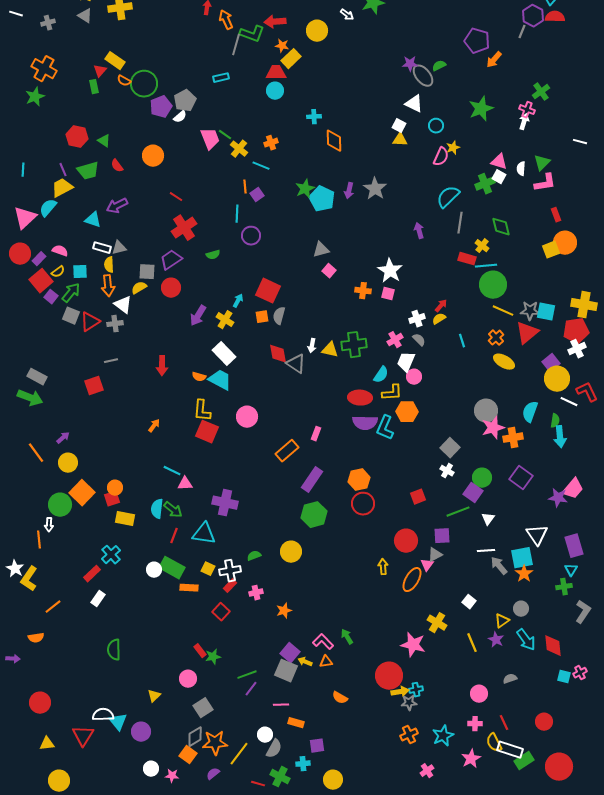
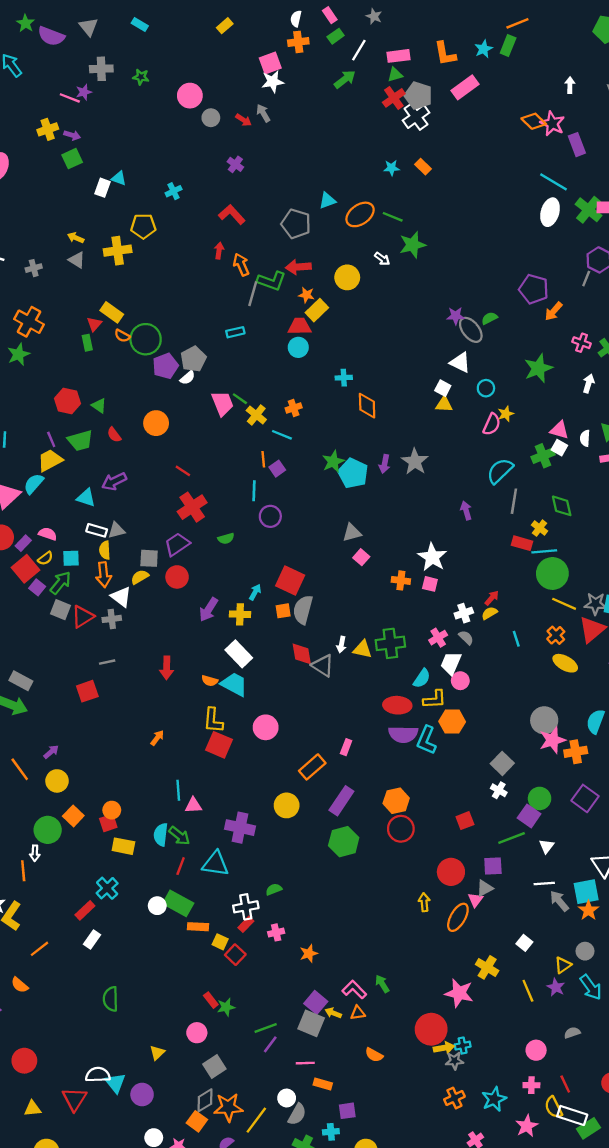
pink cross: (527, 110) -> (582, 343), moved
gray semicircle: (279, 316) -> (303, 610), size x1.4
yellow cross: (225, 320) -> (240, 614), turned -30
cyan line: (172, 471) -> (178, 790), turned 60
orange square: (82, 493) -> (73, 816), size x0.7
yellow circle: (291, 552) -> (287, 805), moved
yellow square: (208, 569) -> (220, 942), moved
orange semicircle: (36, 638) -> (20, 985), turned 49

